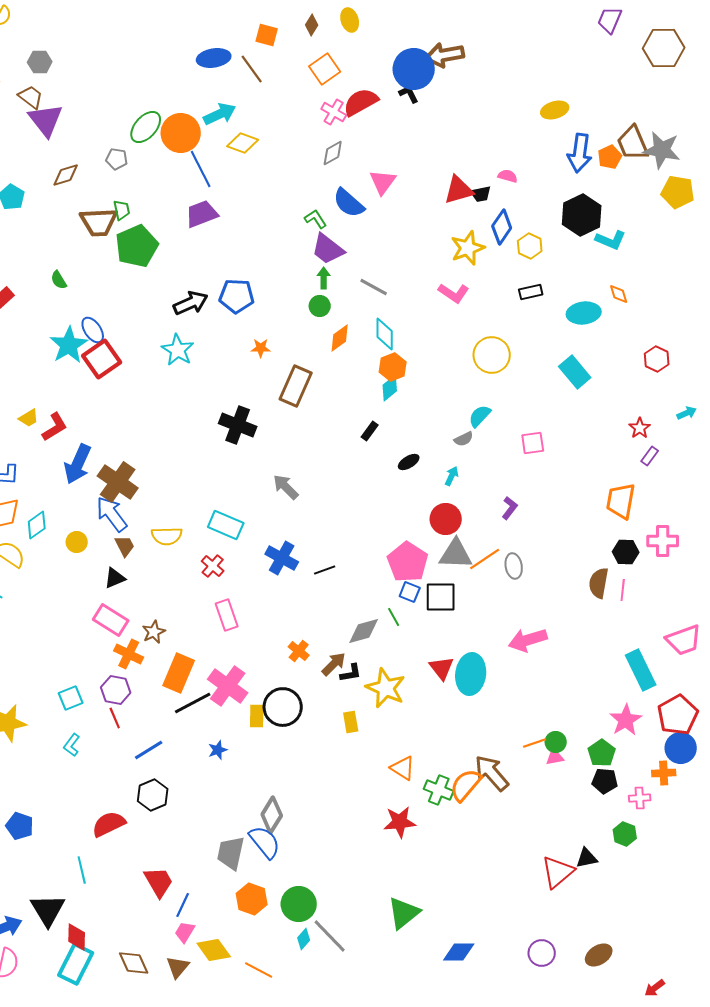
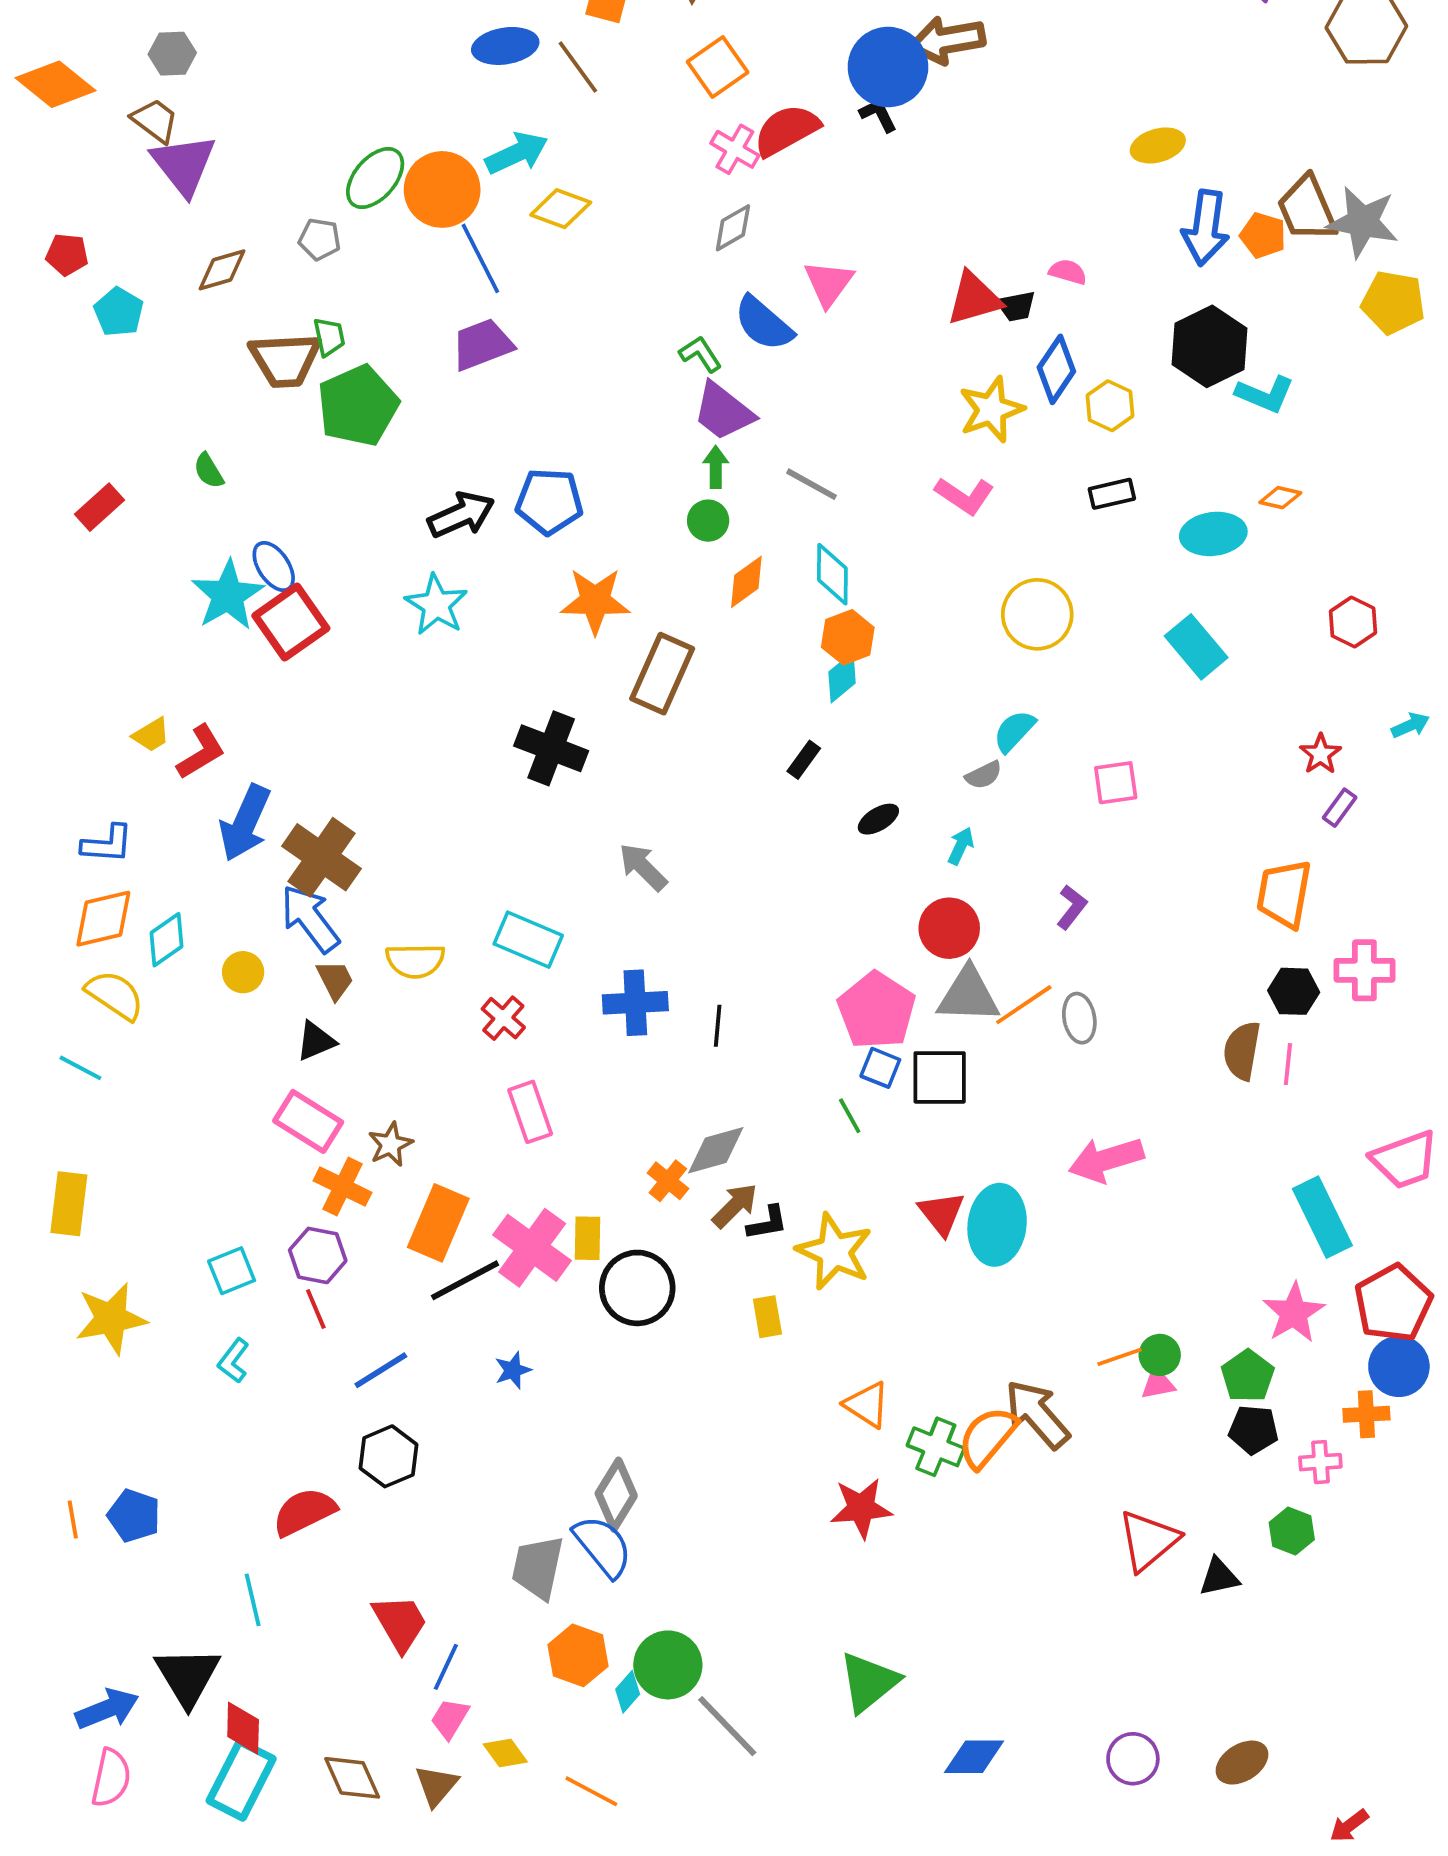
orange pentagon: (610, 157) -> (1263, 235), turned -30
orange diamond: (619, 294) -> (1280, 498), turned -60
orange star: (261, 348) -> (595, 601), size x1.8
blue cross: (282, 558) -> (635, 1003), turned -32
black line: (325, 570) -> (718, 1026), turned -65
gray diamond: (364, 631) -> (716, 1150), moved
yellow rectangle: (257, 716) -> (588, 1238), moved
red triangle: (558, 872) -> (1148, 1541), moved
cyan diamond: (304, 939) -> (628, 1692), moved
yellow diamond: (214, 950) -> (505, 1753), size x0.7

